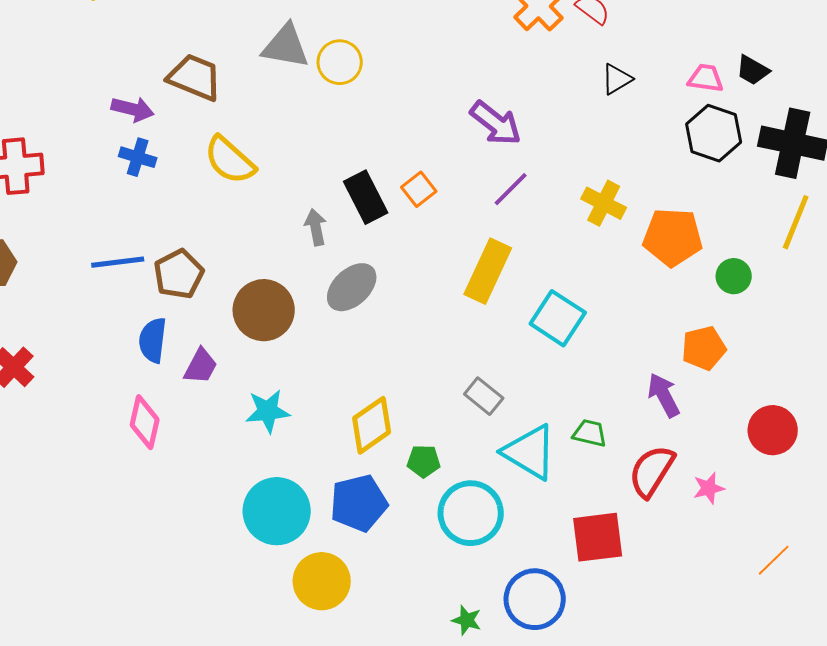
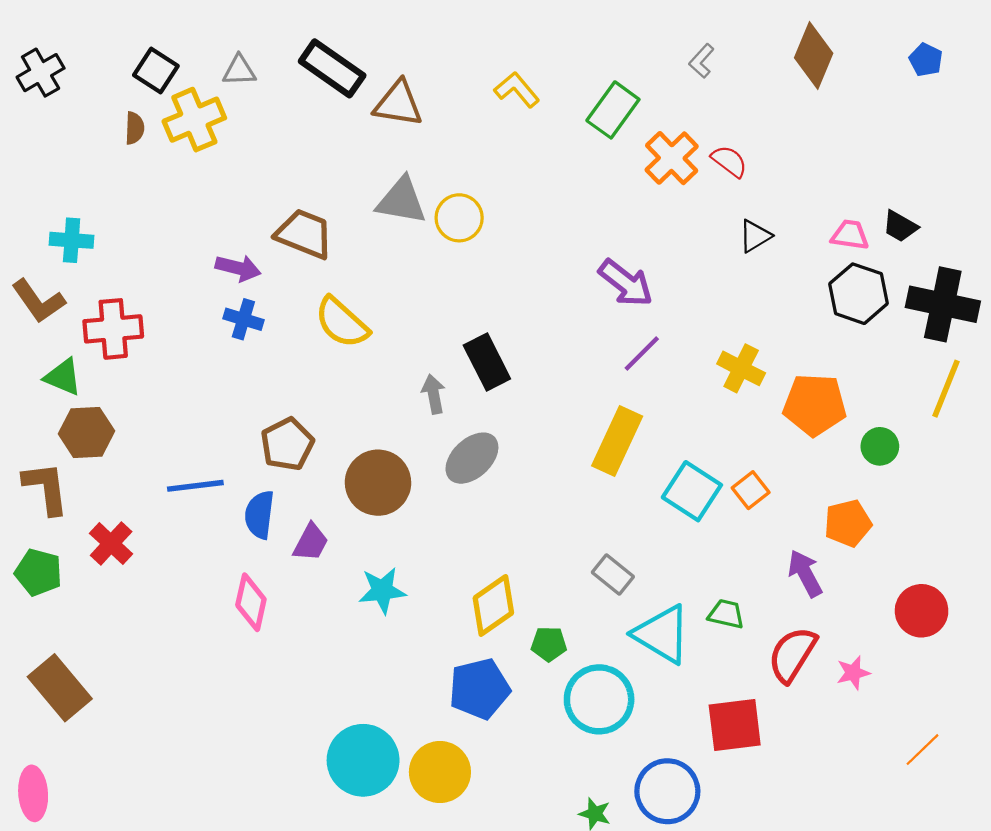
orange square: (419, 189) -> (751, 490), moved
blue line: (118, 262) -> (195, 486), moved
cyan circle: (277, 511) -> (363, 760), moved

